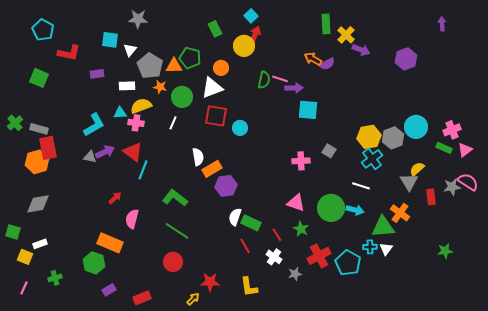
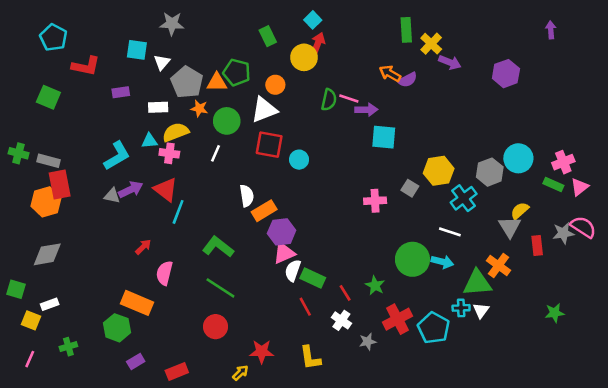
green cross: (15, 123) -> (19, 153), turned -35
yellow hexagon: (369, 137) -> (439, 171), moved
pink triangle: (296, 203) -> (284, 253), moved, turned -42

